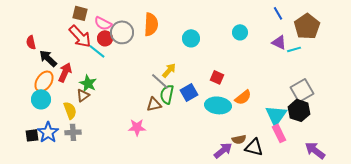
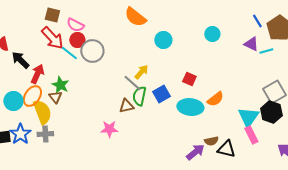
blue line: (278, 13) -> (257, 21), moved
orange semicircle: (151, 24) -> (135, 17), moved, turned 125
gray circle: (122, 32) -> (92, 51), moved
orange ellipse: (44, 81) -> (32, 96), moved
brown triangle: (83, 95) -> (55, 97), turned -32
yellow semicircle: (70, 110) -> (42, 112), size x1.4

